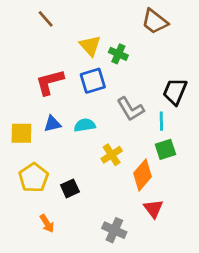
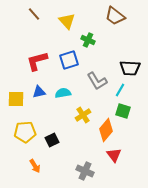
yellow triangle: (90, 46) -> (67, 21), moved
black trapezoid: (175, 91) -> (130, 68), turned -110
cyan line: (161, 121) -> (120, 90), turned 32
green square: (165, 149) -> (123, 111), turned 35
yellow pentagon: (34, 178) -> (25, 132), turned 30

